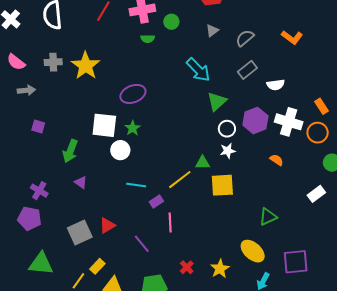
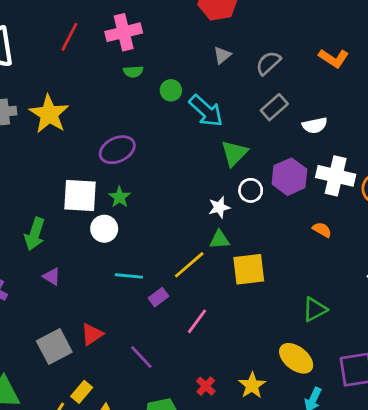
green circle: (171, 22) -> (171, 90), moved
white star: (228, 151) -> (219, 207), moved
pink line: (170, 222) -> (197, 321), moved, turned 42

